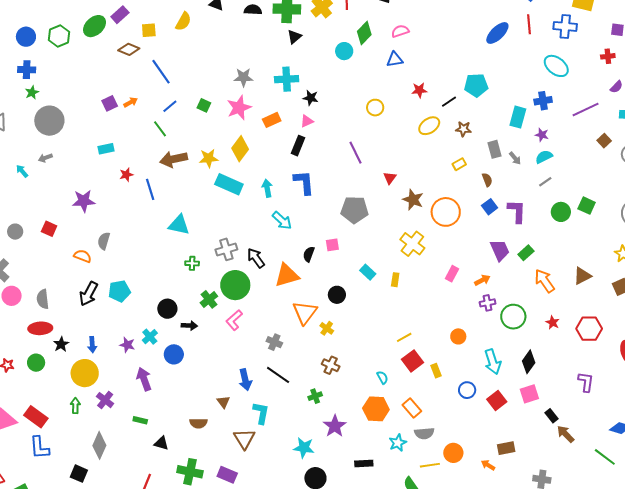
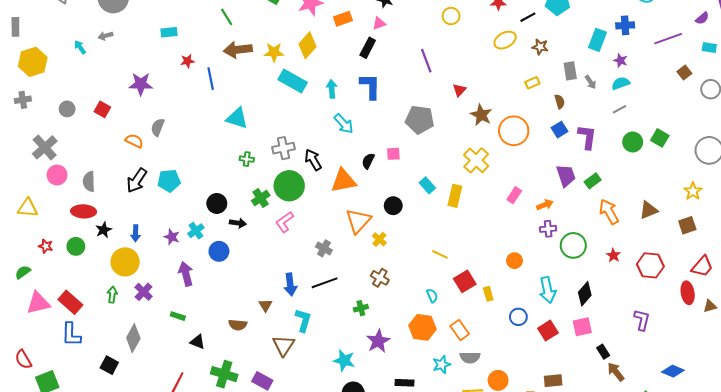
yellow rectangle: (395, 280) -> (455, 196), size x1.5
yellow line: (404, 337) -> (440, 254), moved, turned 49
black line: (278, 375) -> (325, 283), turned -60

